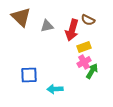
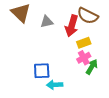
brown semicircle: (88, 20) -> (88, 16), size x1.5
blue square: (29, 75) -> (42, 71), moved

